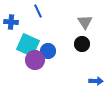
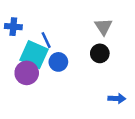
blue line: (38, 11) -> (46, 40), moved
purple circle: (35, 60) -> (27, 73), moved

